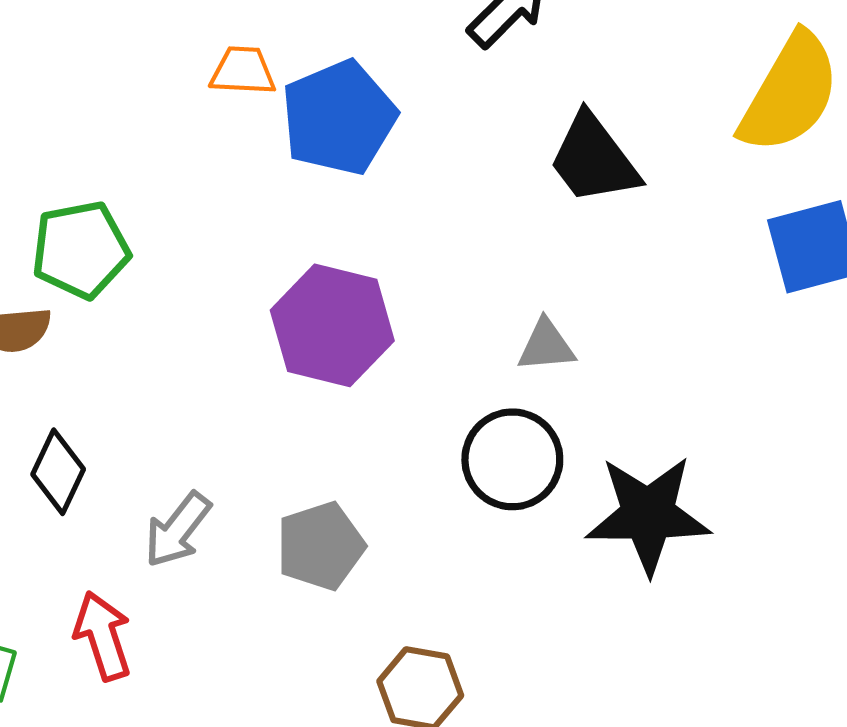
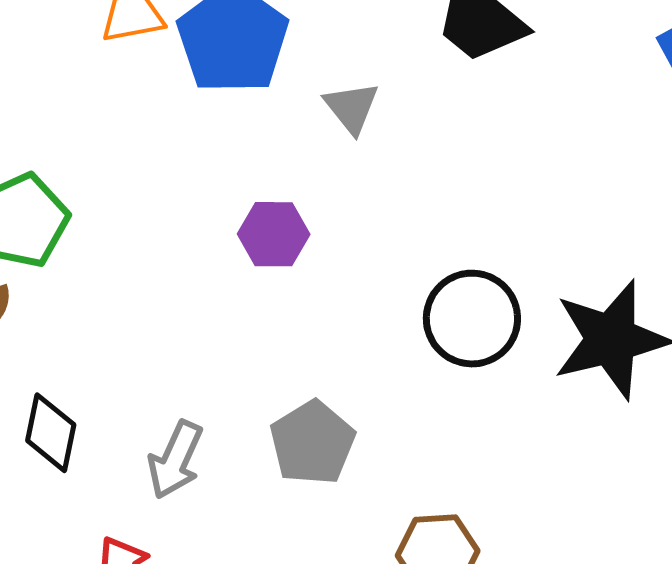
purple hexagon: (332, 325) -> (274, 234), size x0.6
gray triangle: (546, 346) -> (352, 107), moved, turned -50

